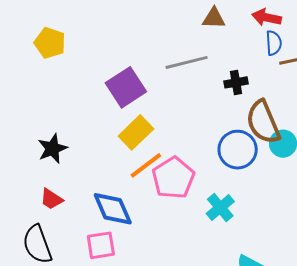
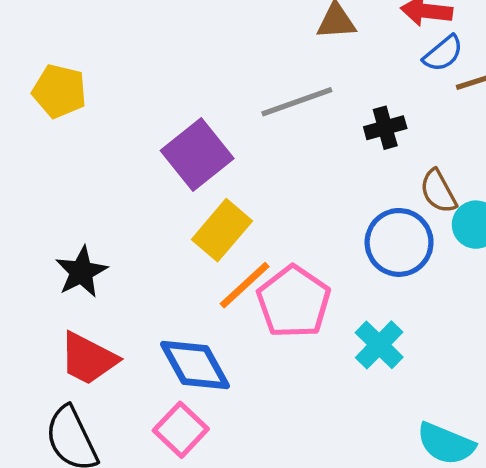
blue semicircle: (274, 43) -> (443, 53), turned 60
brown semicircle: (263, 122) -> (438, 191), size x0.6
red trapezoid: (51, 199) -> (88, 359), size x1.5
pink square: (101, 245) -> (181, 430), turned -32

